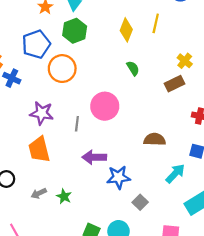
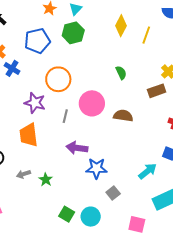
yellow diamond: (126, 30) -> (121, 26), moved
orange circle: (62, 69) -> (58, 79), moved
brown semicircle: (155, 139) -> (123, 116), moved

